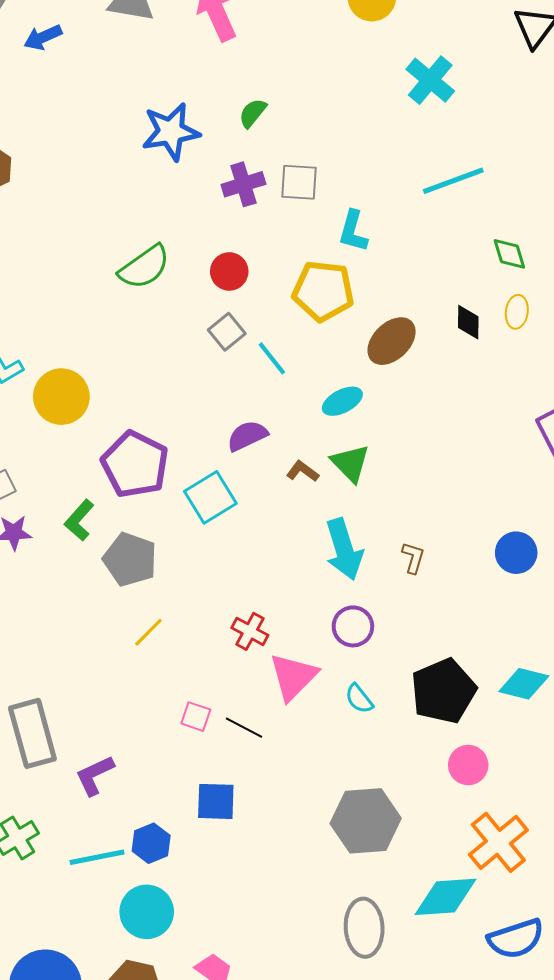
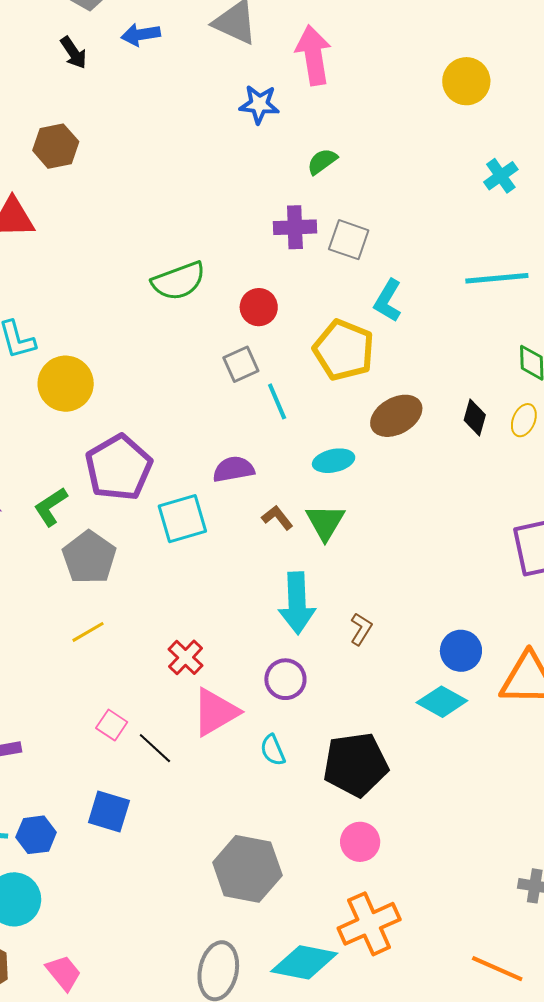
cyan cross: (430, 80) -> (501, 176), size x0.7
blue star: (171, 132) -> (259, 104), moved, size x0.7
cyan diamond: (524, 684) -> (442, 702), moved

